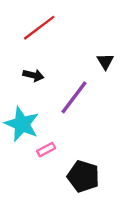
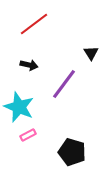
pink rectangle: (46, 150) -> (28, 135), moved

